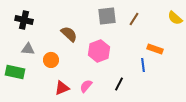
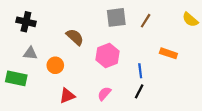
blue line: (143, 65) -> (140, 71), moved
black line: (119, 84) -> (139, 91), moved
pink semicircle: (86, 86) -> (104, 94), moved

